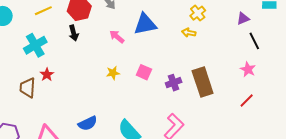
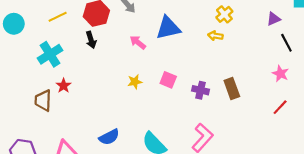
brown rectangle: (203, 82) -> (232, 89), size x0.7
purple cross: (174, 83) -> (201, 90), turned 35

